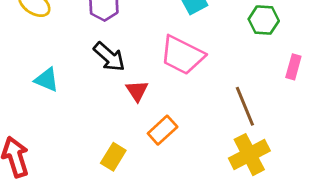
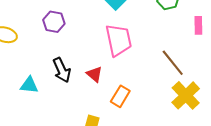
pink trapezoid: (182, 55) -> (119, 40), turned -112
black arrow: (109, 57) -> (62, 70), moved, turned 40

